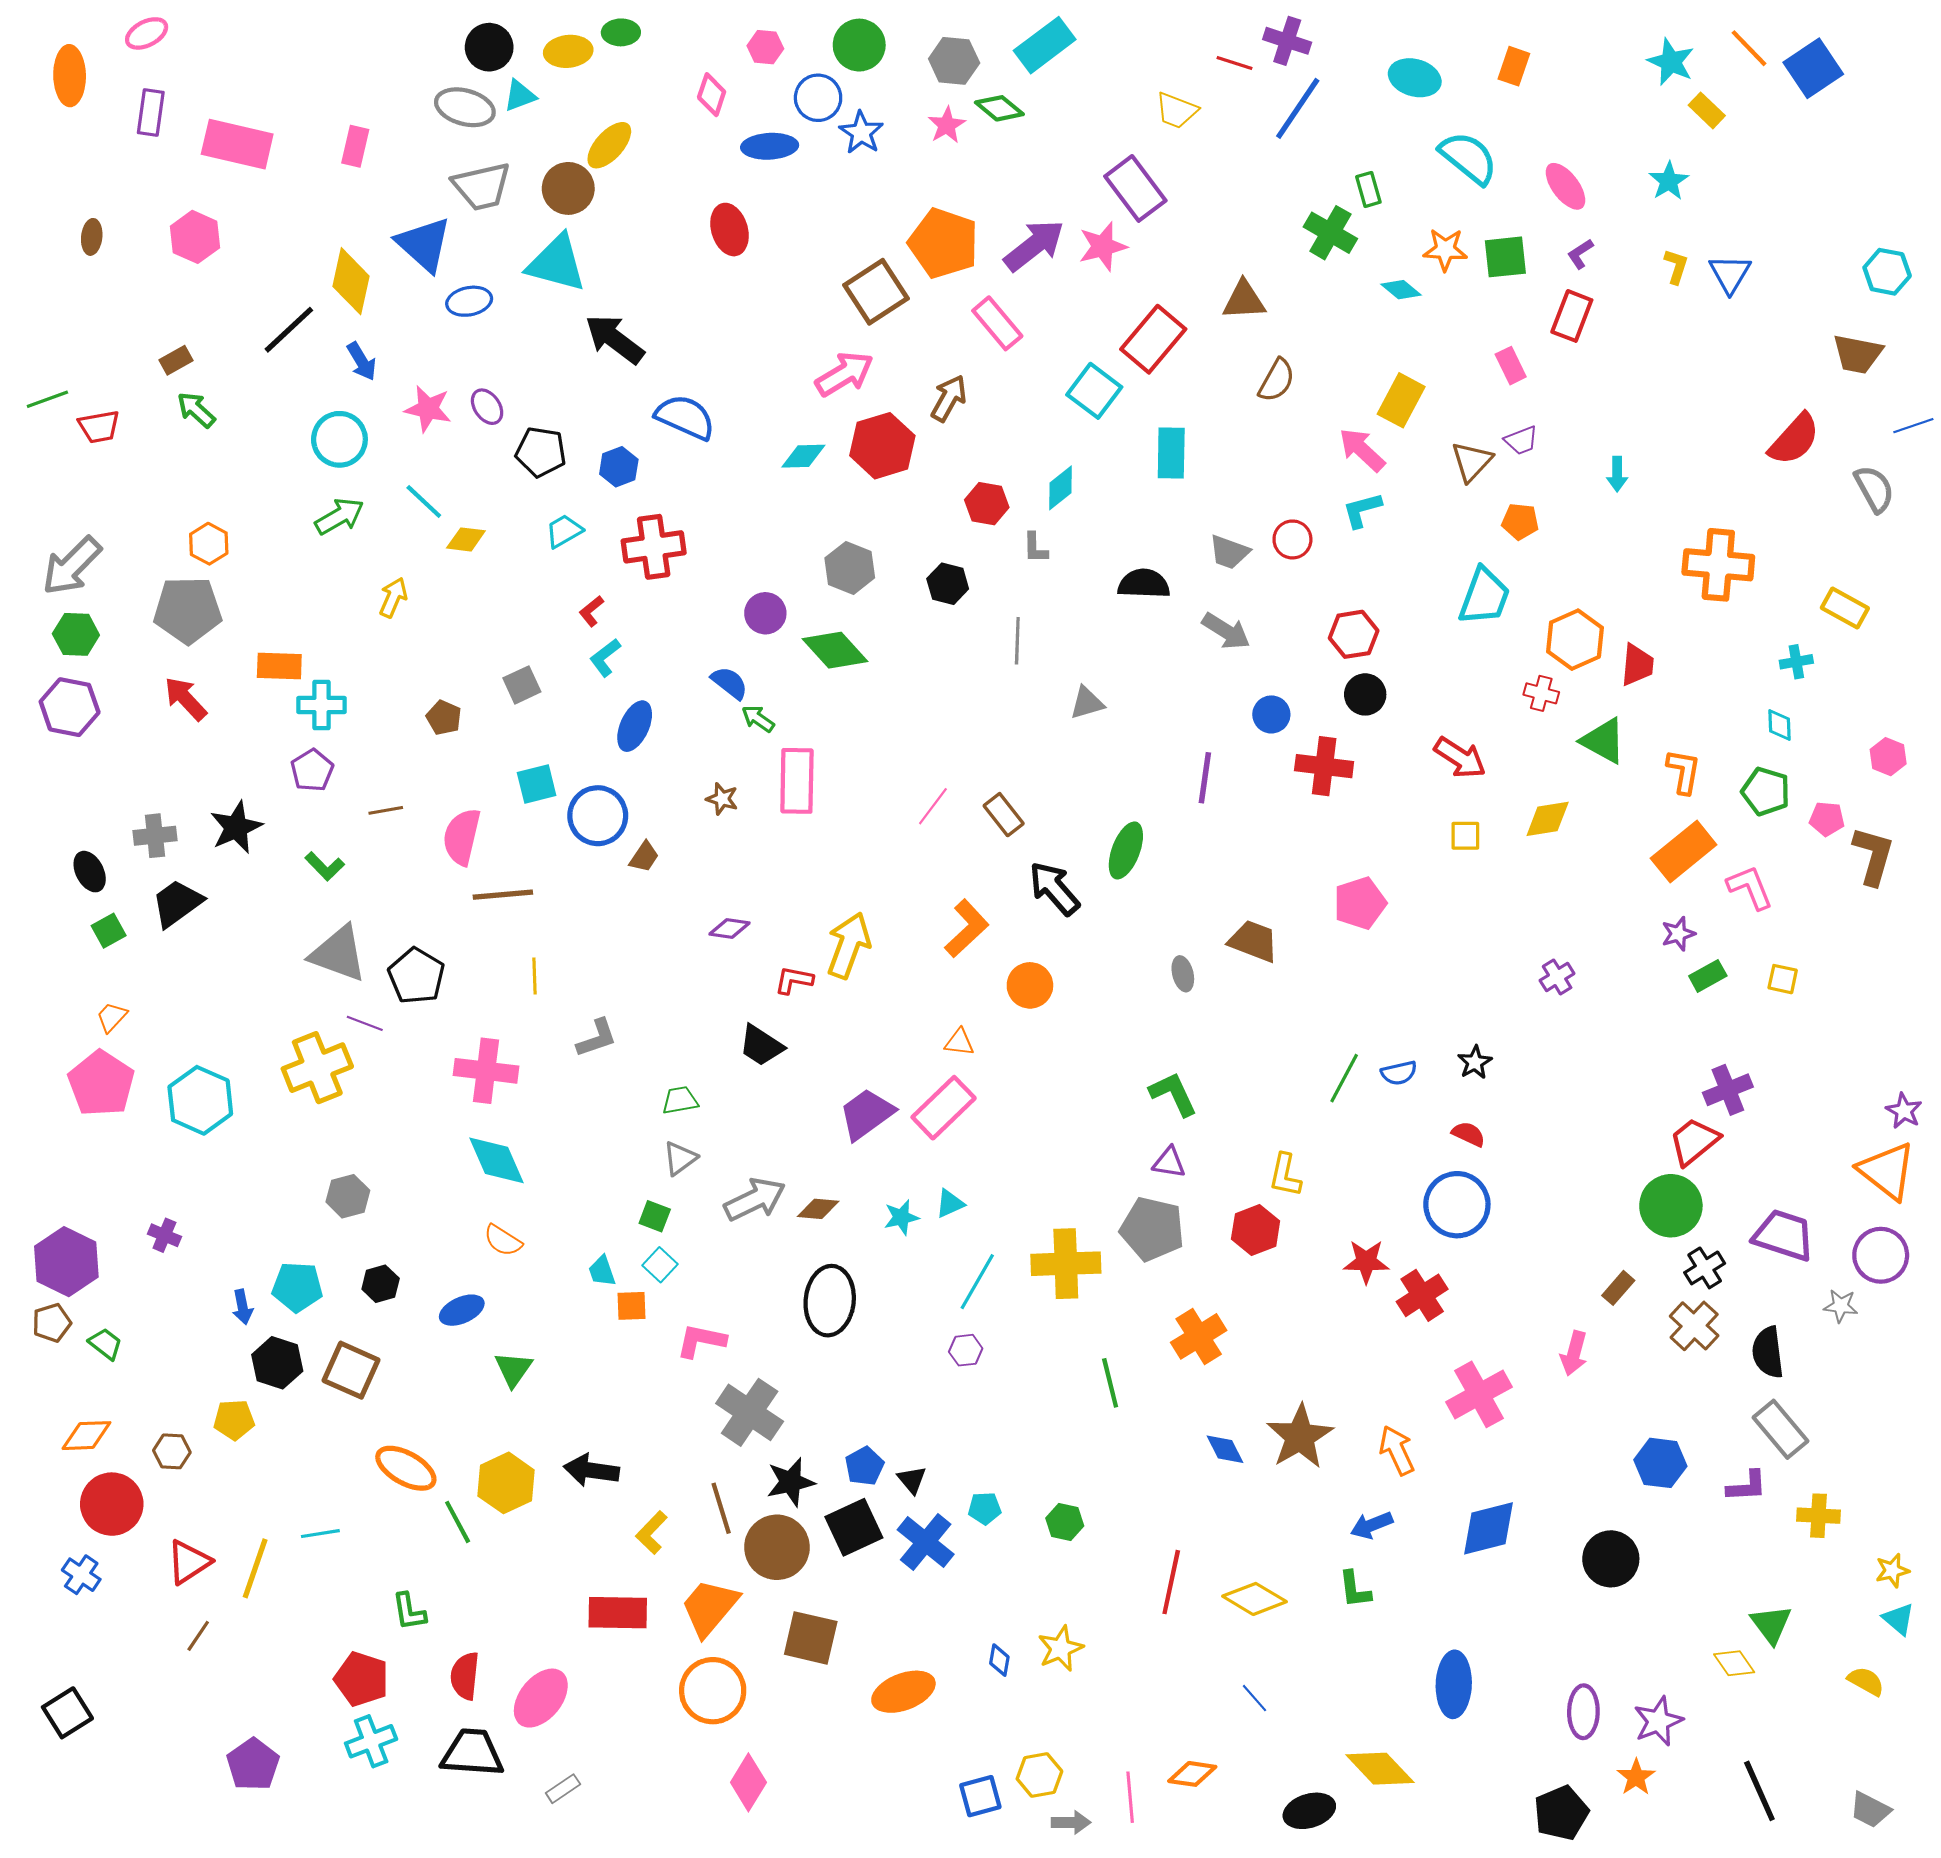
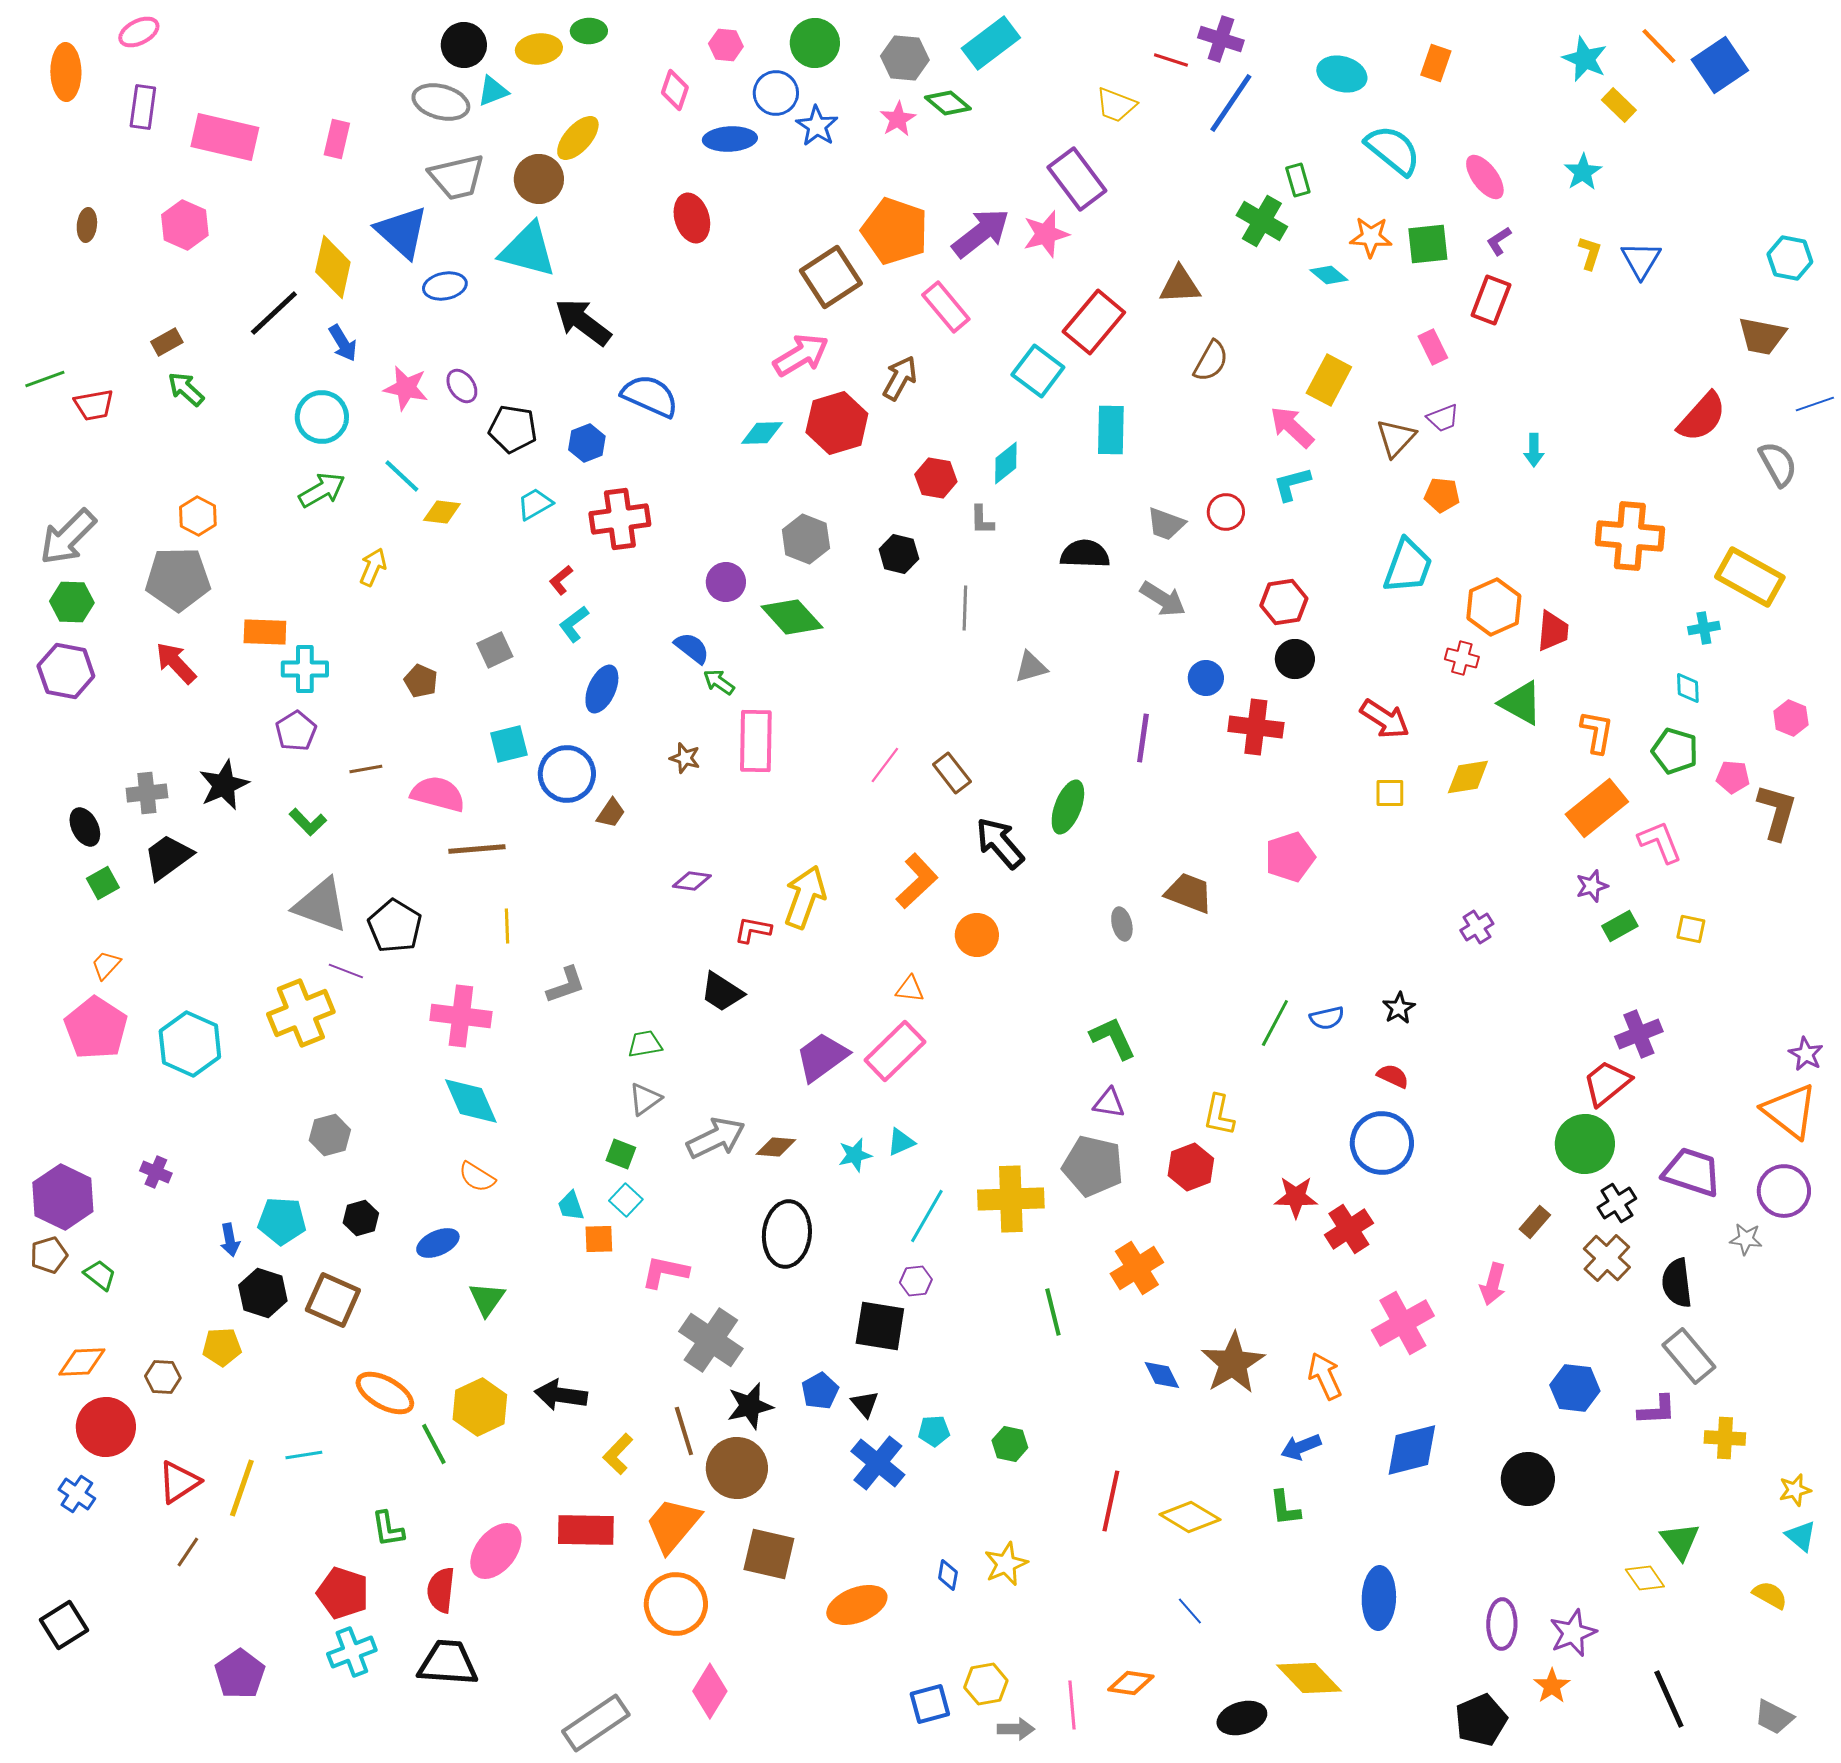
yellow rectangle: (1845, 608) -> (1750, 577), size x1.5
pink semicircle: (462, 837) -> (438, 794), turned 92
black square: (854, 1527) -> (880, 1326), moved, turned 34
pink ellipse: (541, 1698) -> (496, 1551), moved
gray rectangle: (563, 1789) -> (596, 1723), moved, size x2.0

